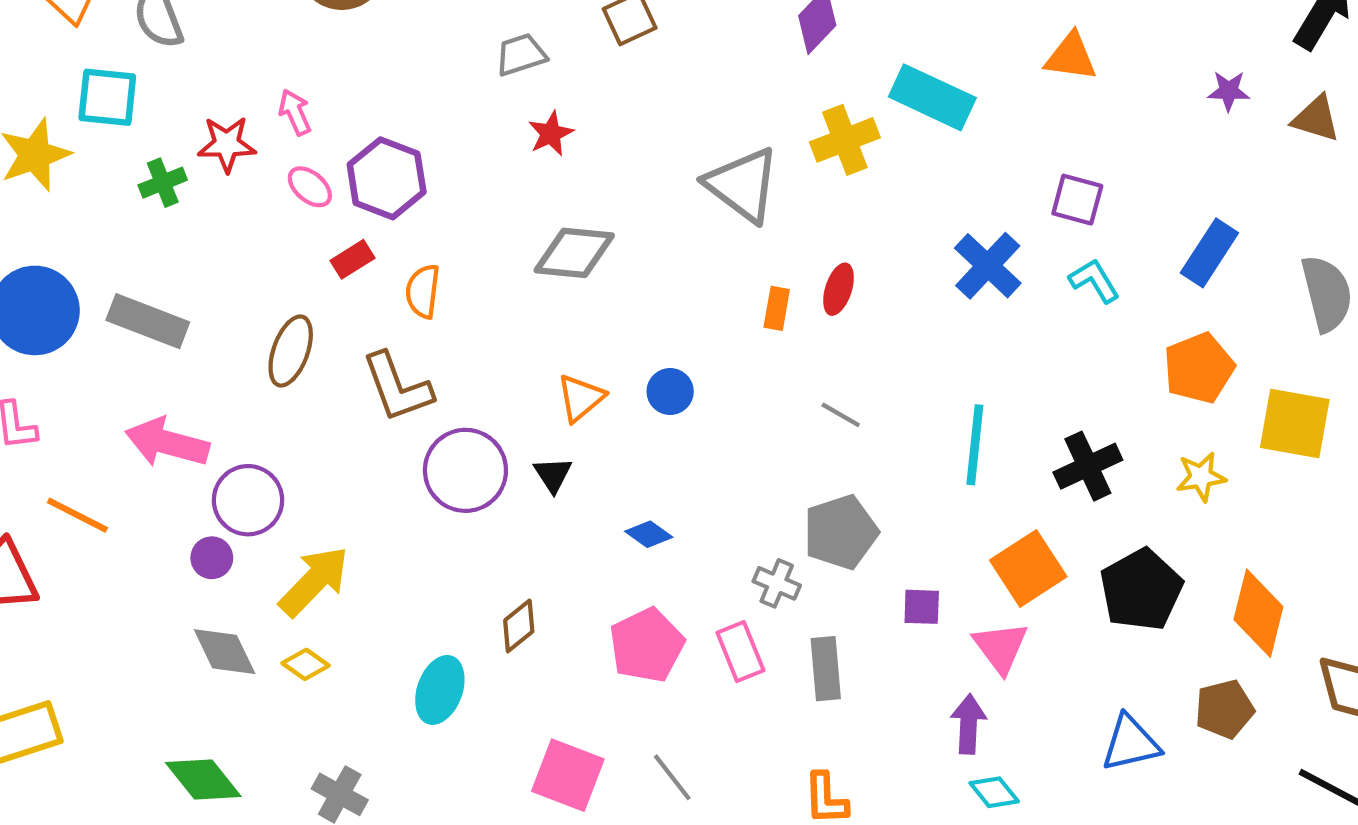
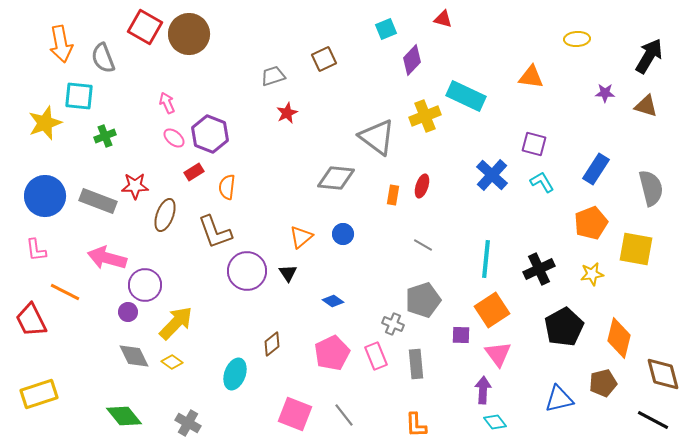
red star: (227, 144) -> (135, 186), moved
gray diamond: (574, 253) -> (336, 178), moved
orange square: (1028, 568) -> (492, 310), moved

